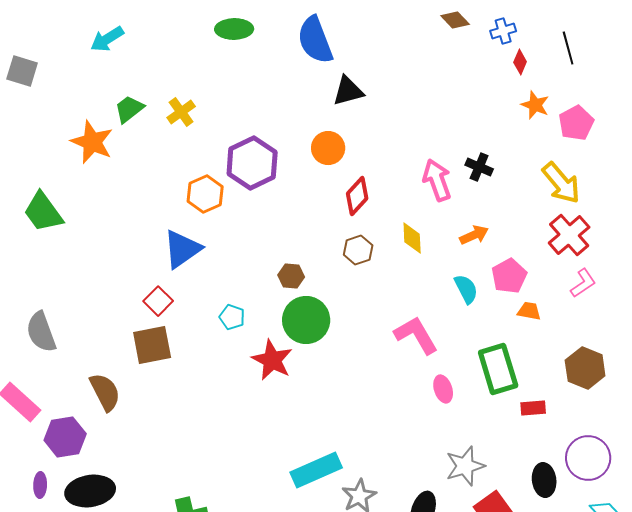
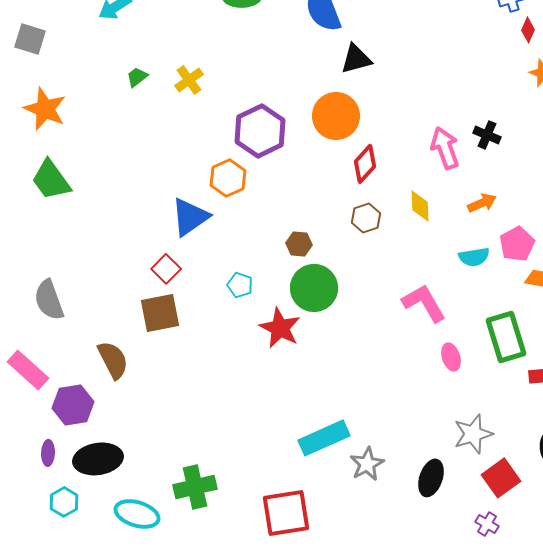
green trapezoid: (129, 109) -> (137, 77), size x0.7
orange star: (92, 142) -> (45, 109), moved
orange circle: (328, 148) -> (336, 116), size x1.4
orange hexagon: (205, 194) -> (228, 178), moved
cyan semicircle: (466, 289) -> (474, 257), turned 108

